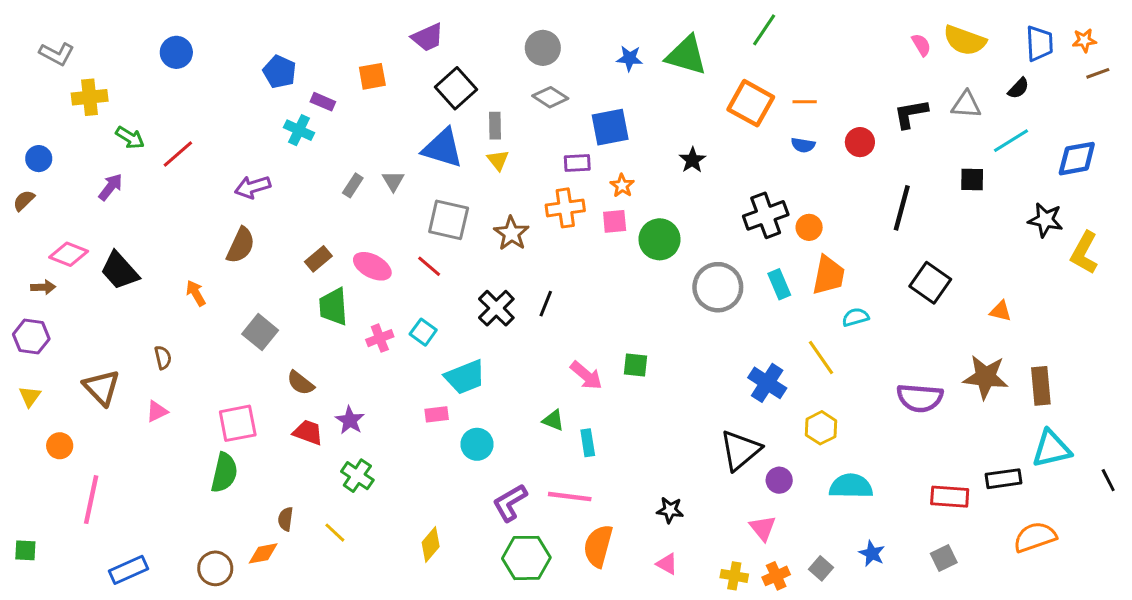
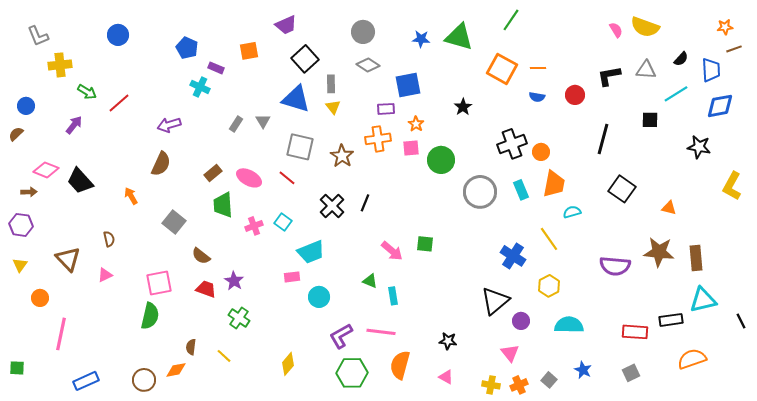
blue trapezoid: (1039, 43) -> (711, 70), moved
gray L-shape: (57, 54) -> (38, 36), turned 40
yellow L-shape: (1084, 253) -> (732, 186), moved

